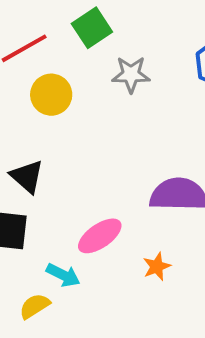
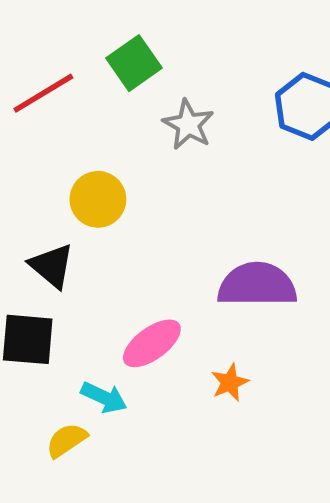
gray star: (131, 74) -> (188, 125), turned 30
yellow circle: (51, 95) -> (98, 199), moved

